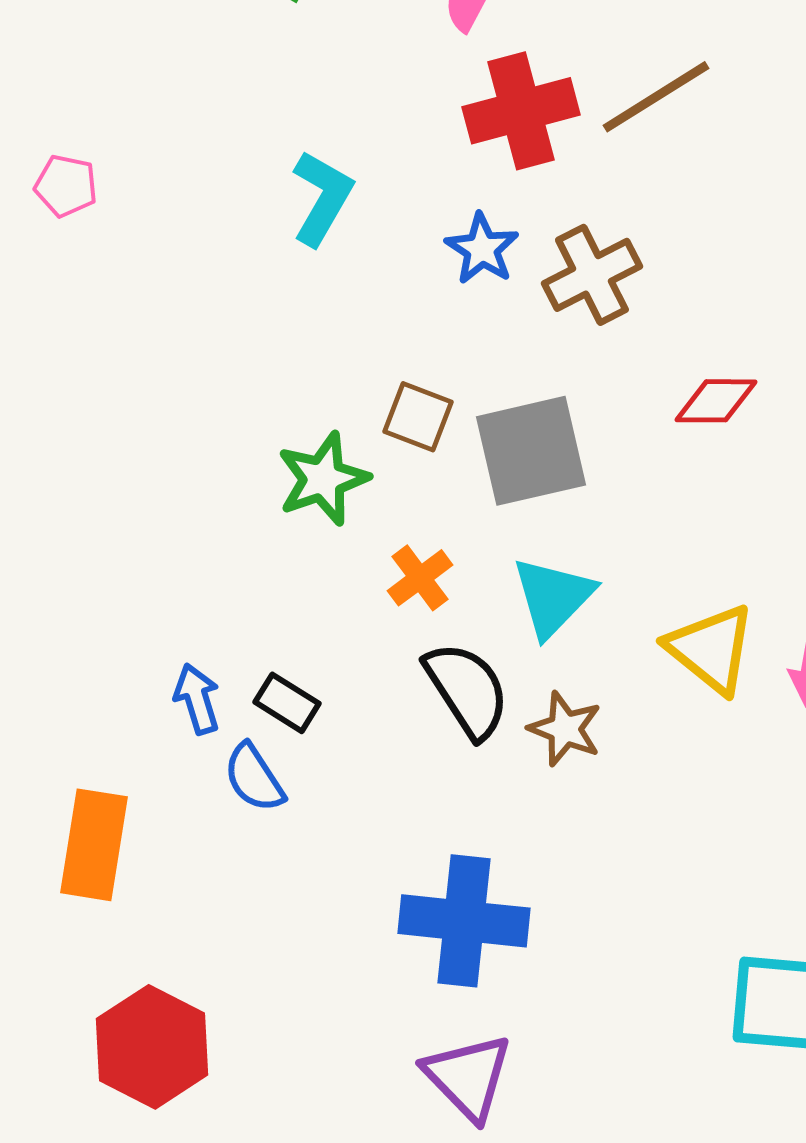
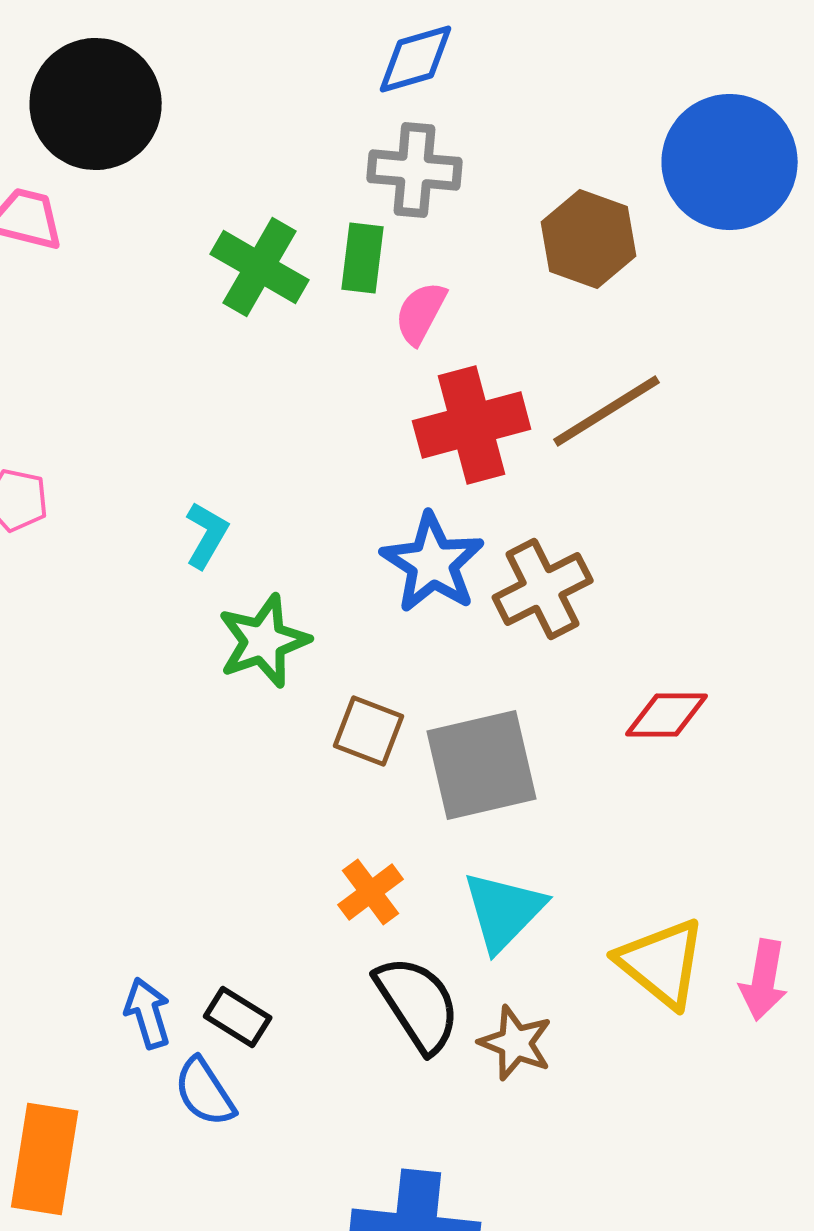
cyan L-shape: (322, 198) -> (207, 535), moved, size x0.7
blue star: (482, 249) -> (433, 563), size x1.4
green star: (323, 479) -> (264, 641), moved

